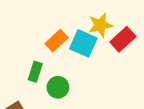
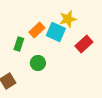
red rectangle: (123, 39) -> (84, 44), moved
green rectangle: (35, 72) -> (19, 44), moved

